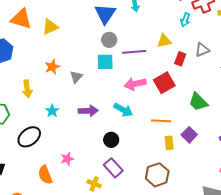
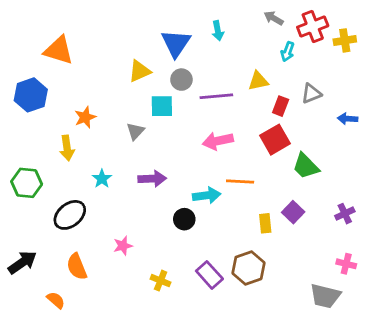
yellow triangle: (50, 27) -> (140, 71), moved
cyan square: (105, 62) -> (162, 106), moved
orange star: (52, 67) -> (85, 117), moved
red square: (164, 83) -> (275, 140), moved
cyan arrow: (123, 110) -> (207, 195), moved, turned -36
orange line: (161, 121) -> (240, 181), moved
purple rectangle: (113, 168) -> (209, 275), moved
orange semicircle: (45, 175) -> (77, 267), moved

